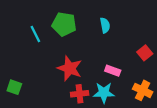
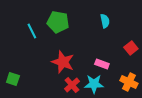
cyan semicircle: (105, 25) -> (105, 21), moved
red cross: (80, 94) -> (72, 85), turned -35

